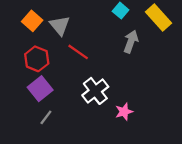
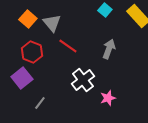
gray arrow: (131, 42) -> (109, 49), moved
purple square: (40, 89) -> (22, 78), moved

